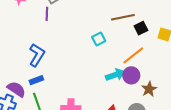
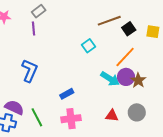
cyan arrow: (115, 75) -> (110, 79), turned 60
blue rectangle: (36, 80) -> (67, 94), moved
brown star: (149, 89) -> (138, 80), moved

